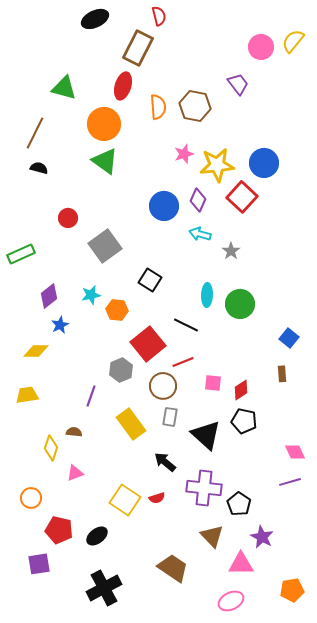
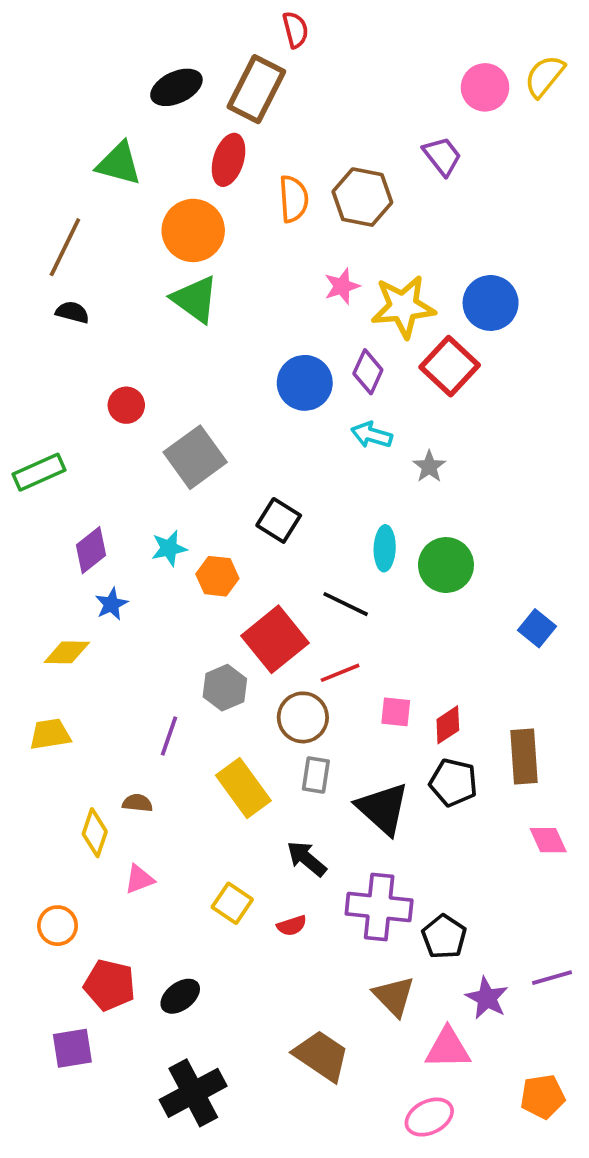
black ellipse: (95, 19) -> (176, 87), moved
brown rectangle: (282, 374) -> (524, 756), moved, size x1.8
purple line: (290, 482) -> (552, 978), moved
yellow square: (125, 500) -> (232, 903), moved, size x0.7

